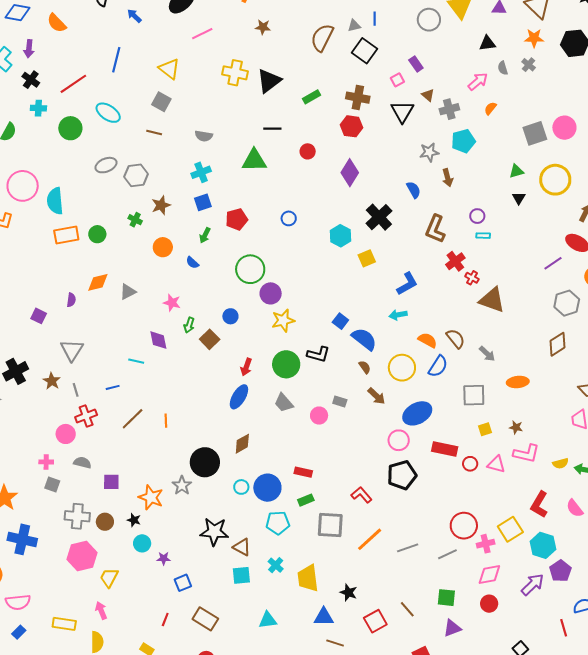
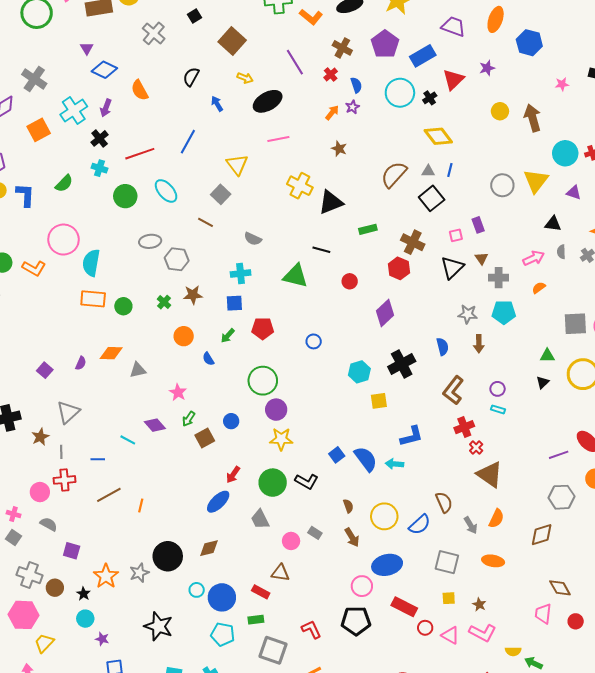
blue semicircle: (364, 339) -> (366, 459), moved
purple diamond: (158, 340) -> (155, 425), turned -45
orange semicircle: (428, 340) -> (496, 519), moved, turned 72
brown triangle: (242, 547) -> (280, 573), moved, turned -36

